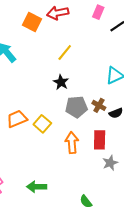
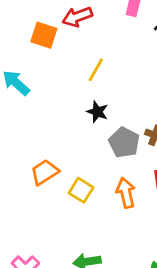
gray pentagon: (76, 107) -> (124, 142), turned -30
yellow square: (42, 124) -> (81, 190), moved

